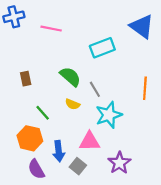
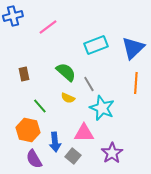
blue triangle: (142, 26) -> (133, 48), moved, turned 40
pink line: (51, 29) -> (48, 27), turned -48
cyan star: (109, 115) -> (102, 108), turned -30

